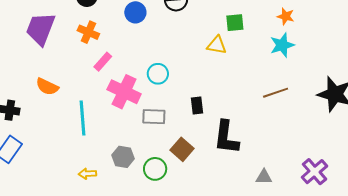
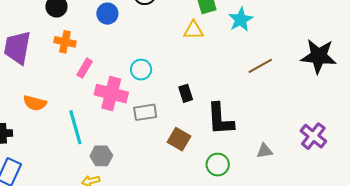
cyan star: (282, 45) -> (241, 20), moved
gray hexagon: (123, 157) -> (101, 156), moved
green circle: (155, 169) -> (218, 165), moved

